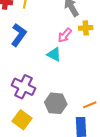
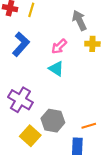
pink arrow: (65, 35) -> (59, 46), moved
yellow square: (22, 120) -> (30, 136), moved

